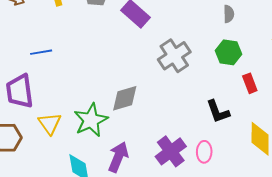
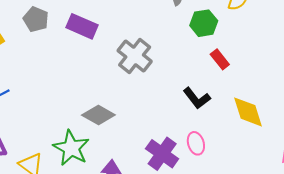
green hexagon: (229, 52) -> (204, 23), moved
gray diamond: (125, 98) -> (98, 115), turned 64

